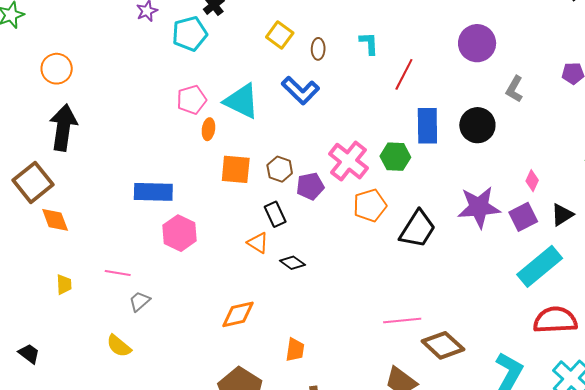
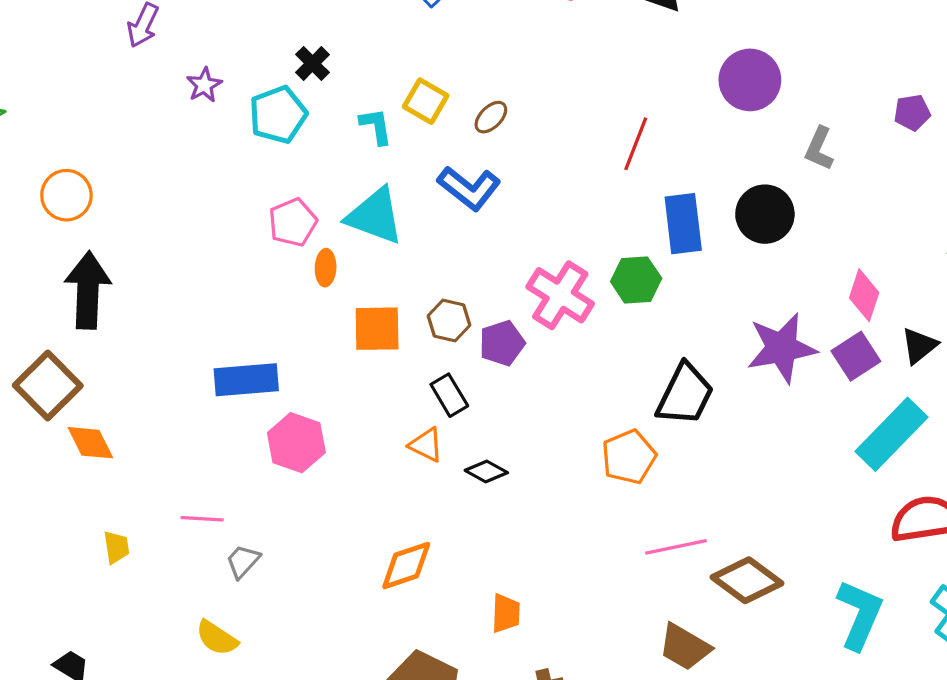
cyan L-shape: (369, 43) -> (376, 126), moved
brown ellipse: (318, 49) -> (491, 117), turned 50
pink diamond: (532, 181) -> (864, 295), size x1.4
orange pentagon: (370, 205) -> (629, 457), moved

